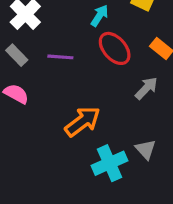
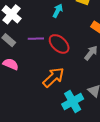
red ellipse: (115, 48) -> (59, 44), moved

